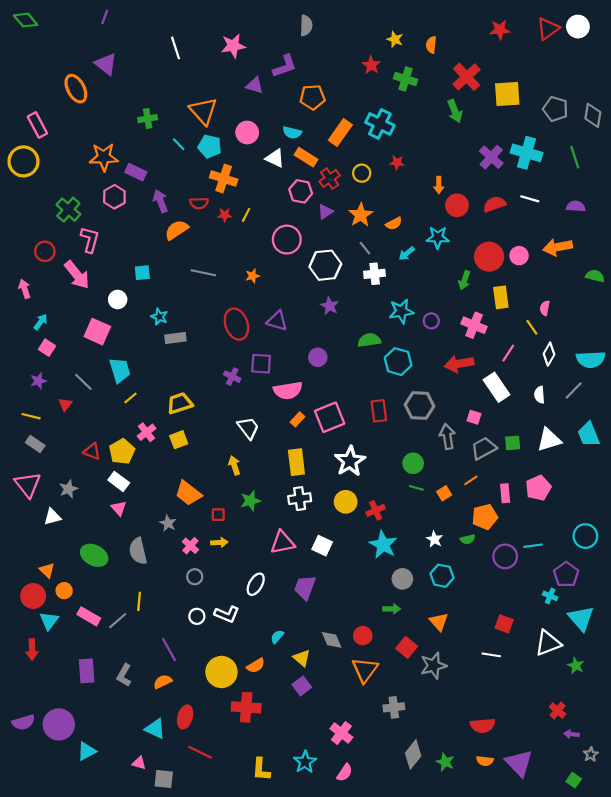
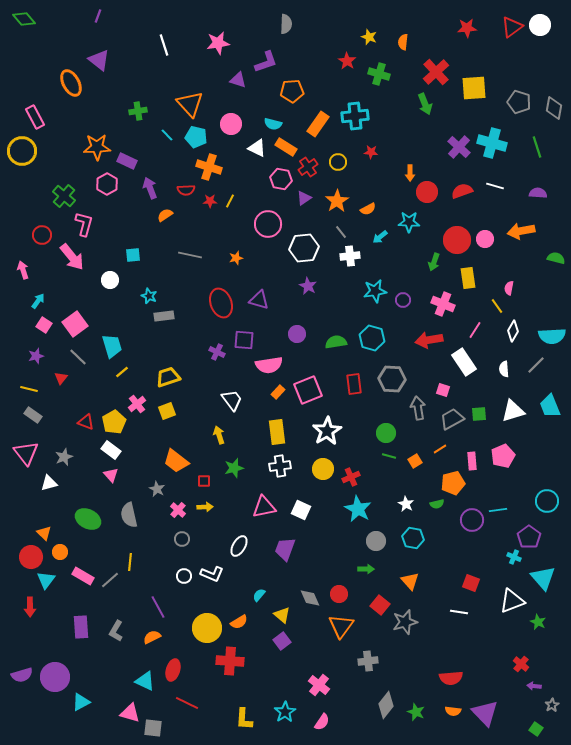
cyan cross: (380, 124) -> (355, 116), turned -32
orange semicircle: (177, 230) -> (165, 215), size x0.7
pink square: (97, 332) -> (75, 324), moved, turned 30
green semicircle: (369, 340) -> (336, 342), moved
pink triangle: (139, 763) -> (130, 713), size x1.5

